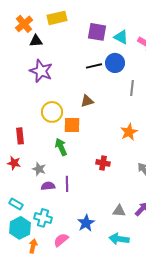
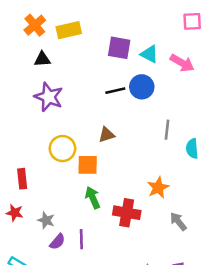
orange cross: (24, 24) -> (35, 25), moved
gray line: (132, 88) -> (167, 130), moved
orange star: (129, 132) -> (158, 188), moved
green arrow: (61, 147) -> (93, 198), moved
red cross: (103, 163) -> (127, 213), size x1.5
purple semicircle: (48, 186) -> (57, 242), turned 136

